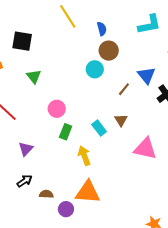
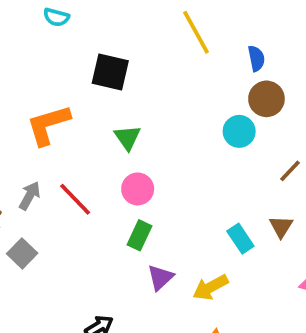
pink circle: (57, 109) -> (138, 189), moved
green rectangle: (66, 132) -> (139, 235), moved
purple triangle: (26, 149) -> (160, 277), moved
yellow arrow: (84, 156) -> (210, 287), turned -102

